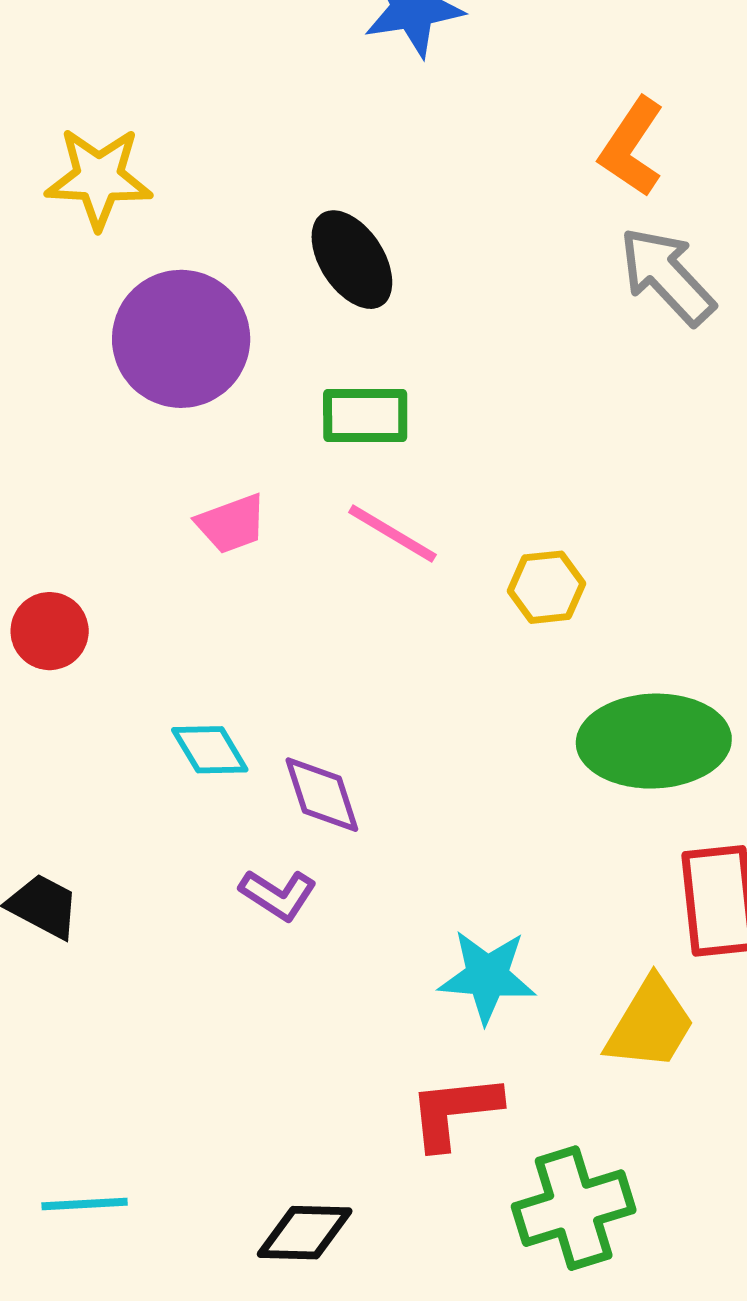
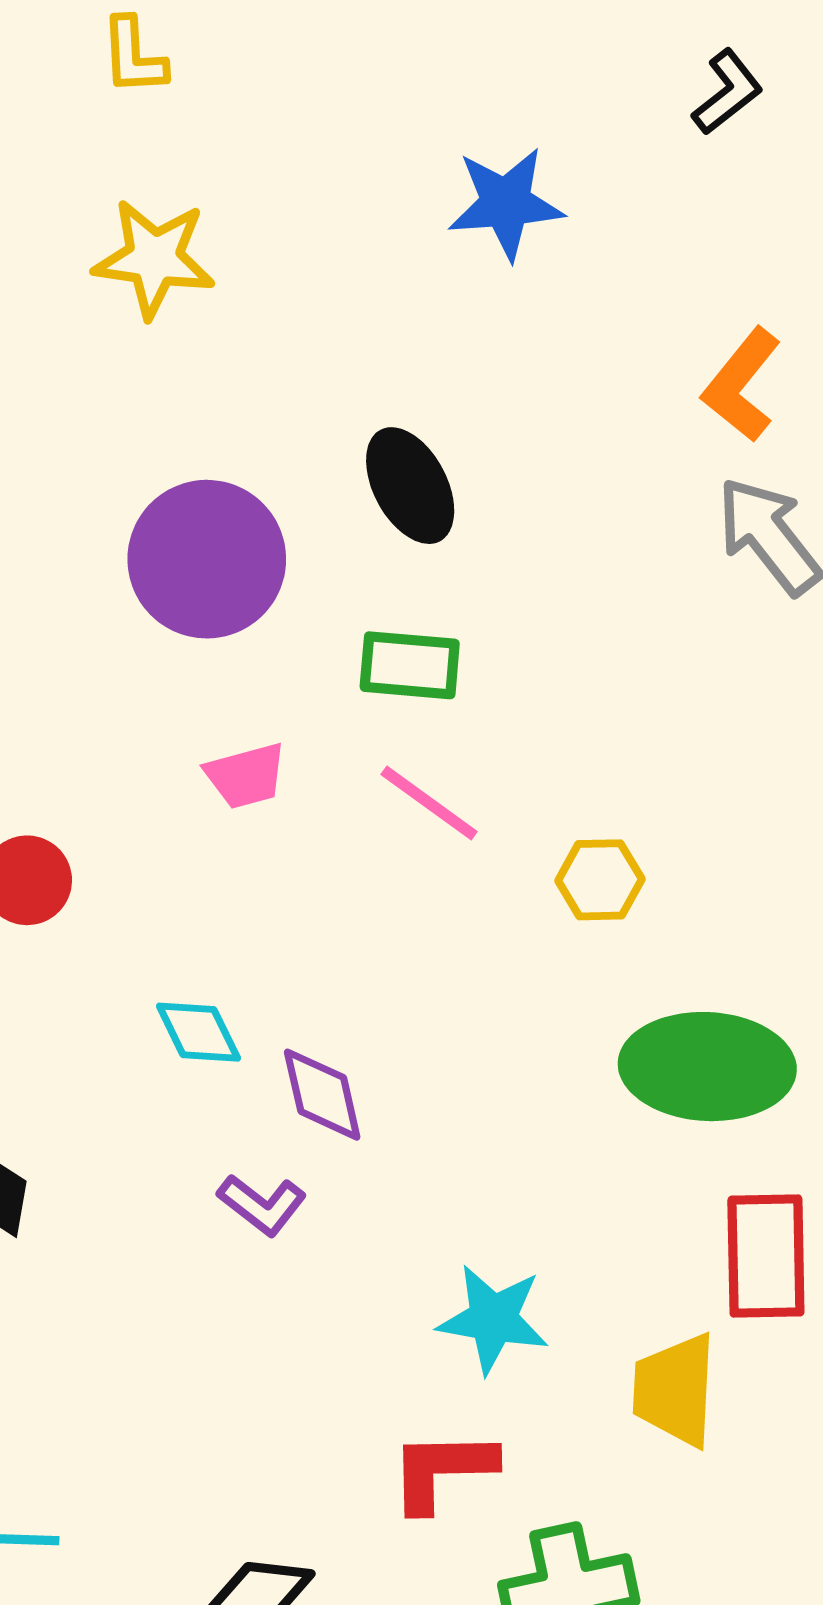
yellow star: (99, 178) -> (154, 258), moved
yellow trapezoid: (650, 1024) -> (675, 1390), turned 147

